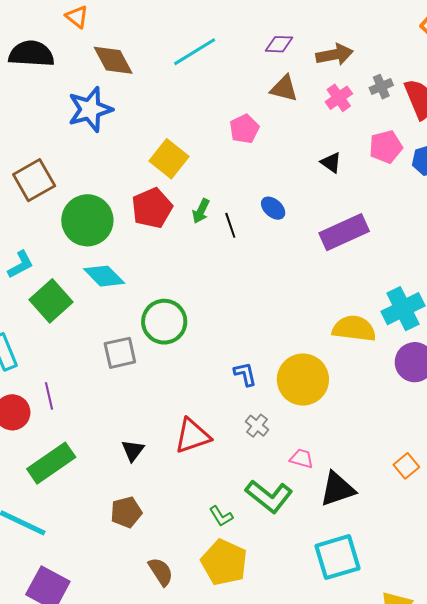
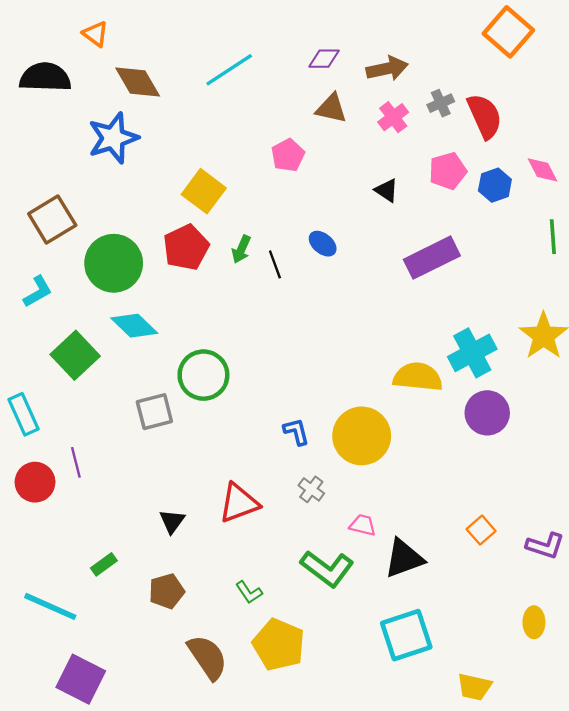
purple rectangle: (344, 232) -> (432, 258), moved
cyan L-shape: (20, 265) -> (38, 292), moved
green rectangle: (51, 463) -> (104, 564), moved, size x0.5
green L-shape: (221, 516) -> (249, 592), moved
brown semicircle: (161, 572) -> (207, 657), size x1.4

